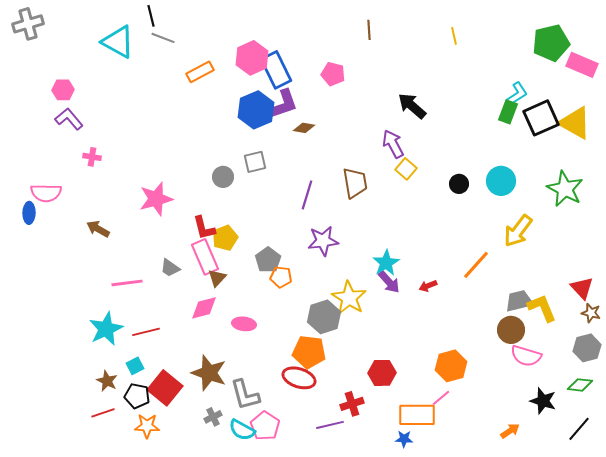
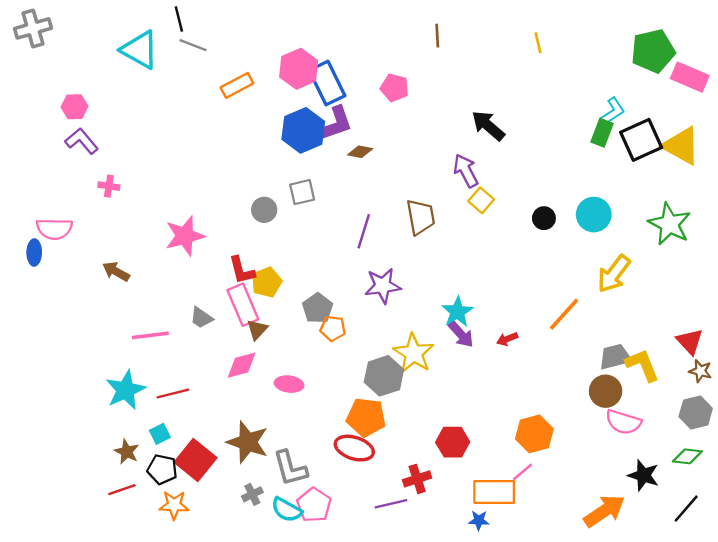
orange arrow: (510, 431) -> (604, 511), size x1.8

